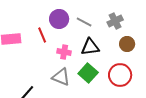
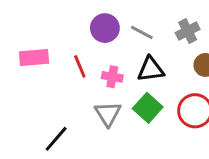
red line: (42, 35) -> (80, 66), moved
gray triangle: (61, 77) -> (108, 114), turned 36

